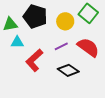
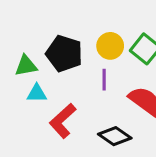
yellow circle: (65, 21) -> (110, 46), moved
purple line: (61, 46) -> (104, 80), moved, turned -64

